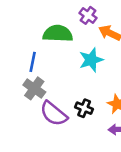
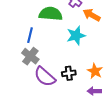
black cross: (84, 108) -> (69, 73), turned -32

